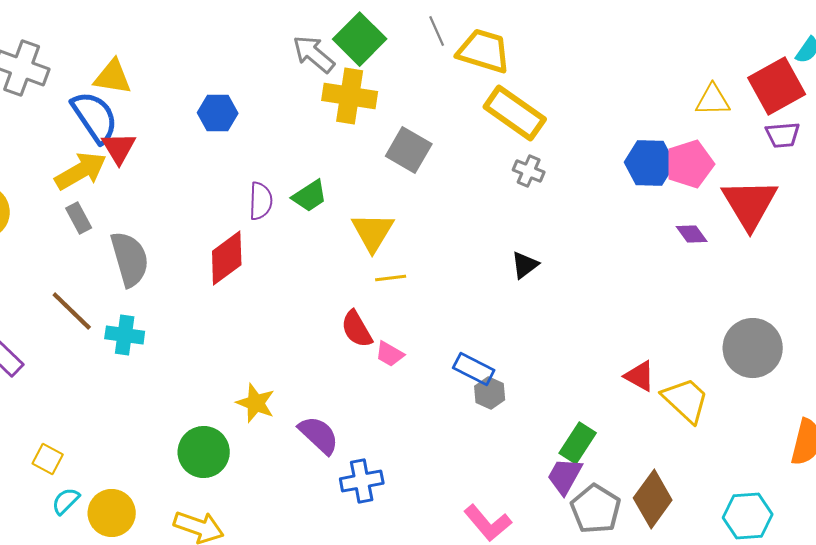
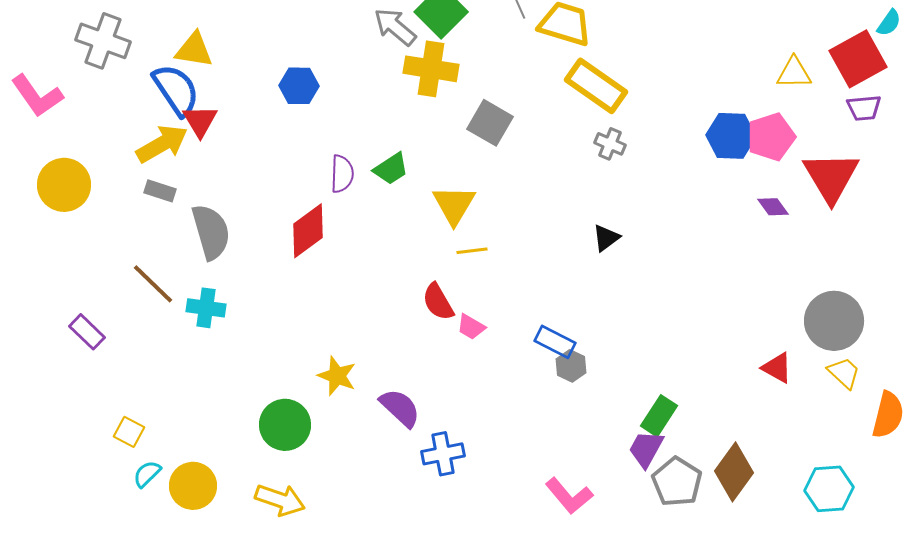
gray rectangle: (79, 218) -> (160, 191), turned -44
red triangle: (640, 376) -> (777, 368), moved
yellow trapezoid: (686, 400) -> (844, 373), moved, size x0.7

